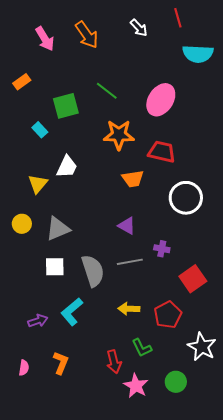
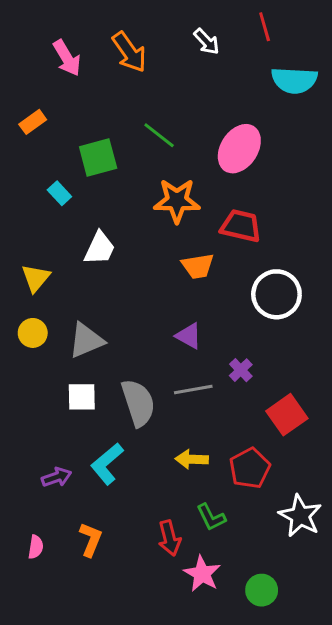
yellow triangle: (38, 184) -> (36, 278), moved
purple cross: (162, 249) -> (241, 370), turned 35
green circle: (176, 382) -> (262, 590), moved

